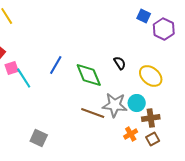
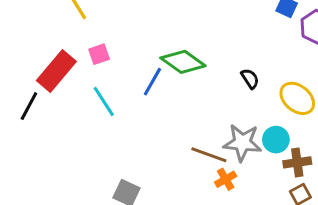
pink square: (12, 68) -> (99, 54), moved
green diamond: (89, 75) -> (183, 62), moved, turned -32
orange cross: (131, 134) -> (226, 179), moved

